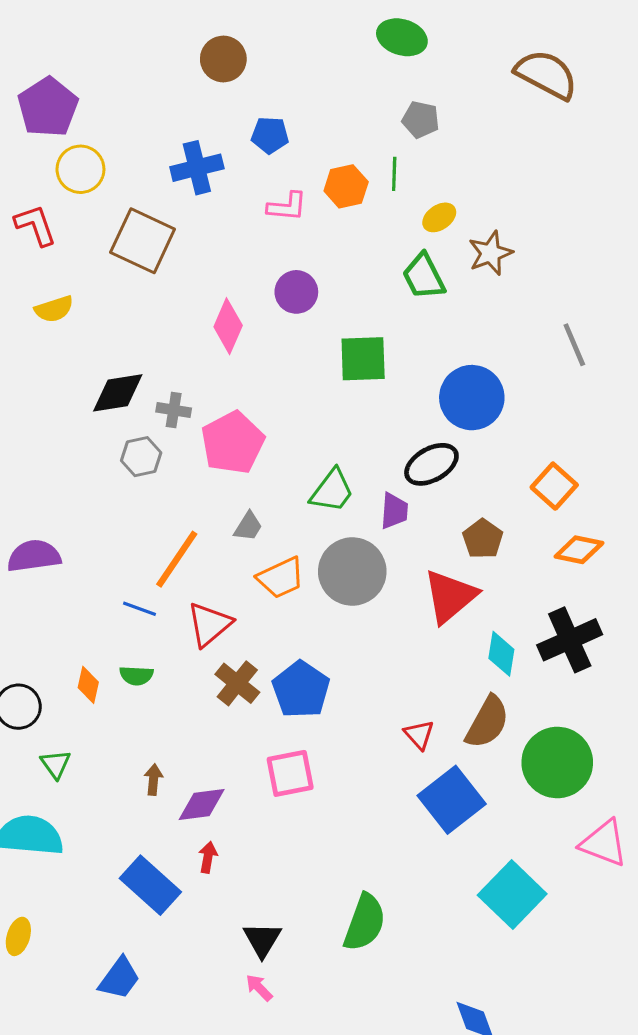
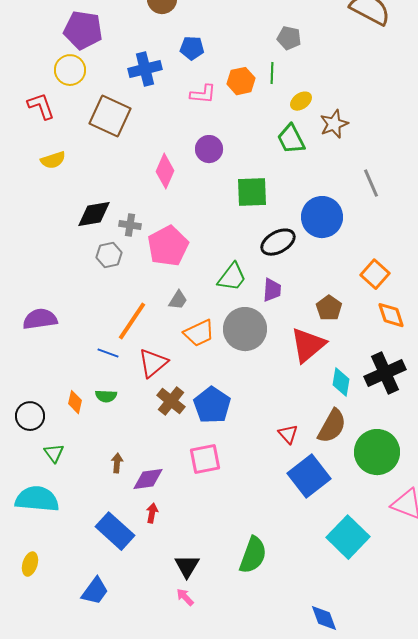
purple pentagon: (48, 107) -> (83, 30), moved, turned -30
gray line: (574, 345) -> (371, 183), moved
black ellipse: (431, 464) -> (278, 242), moved
orange diamond: (579, 550) -> (391, 315), turned 60

